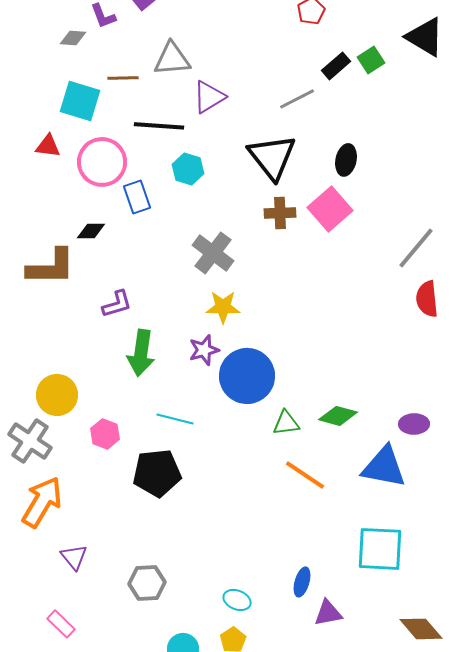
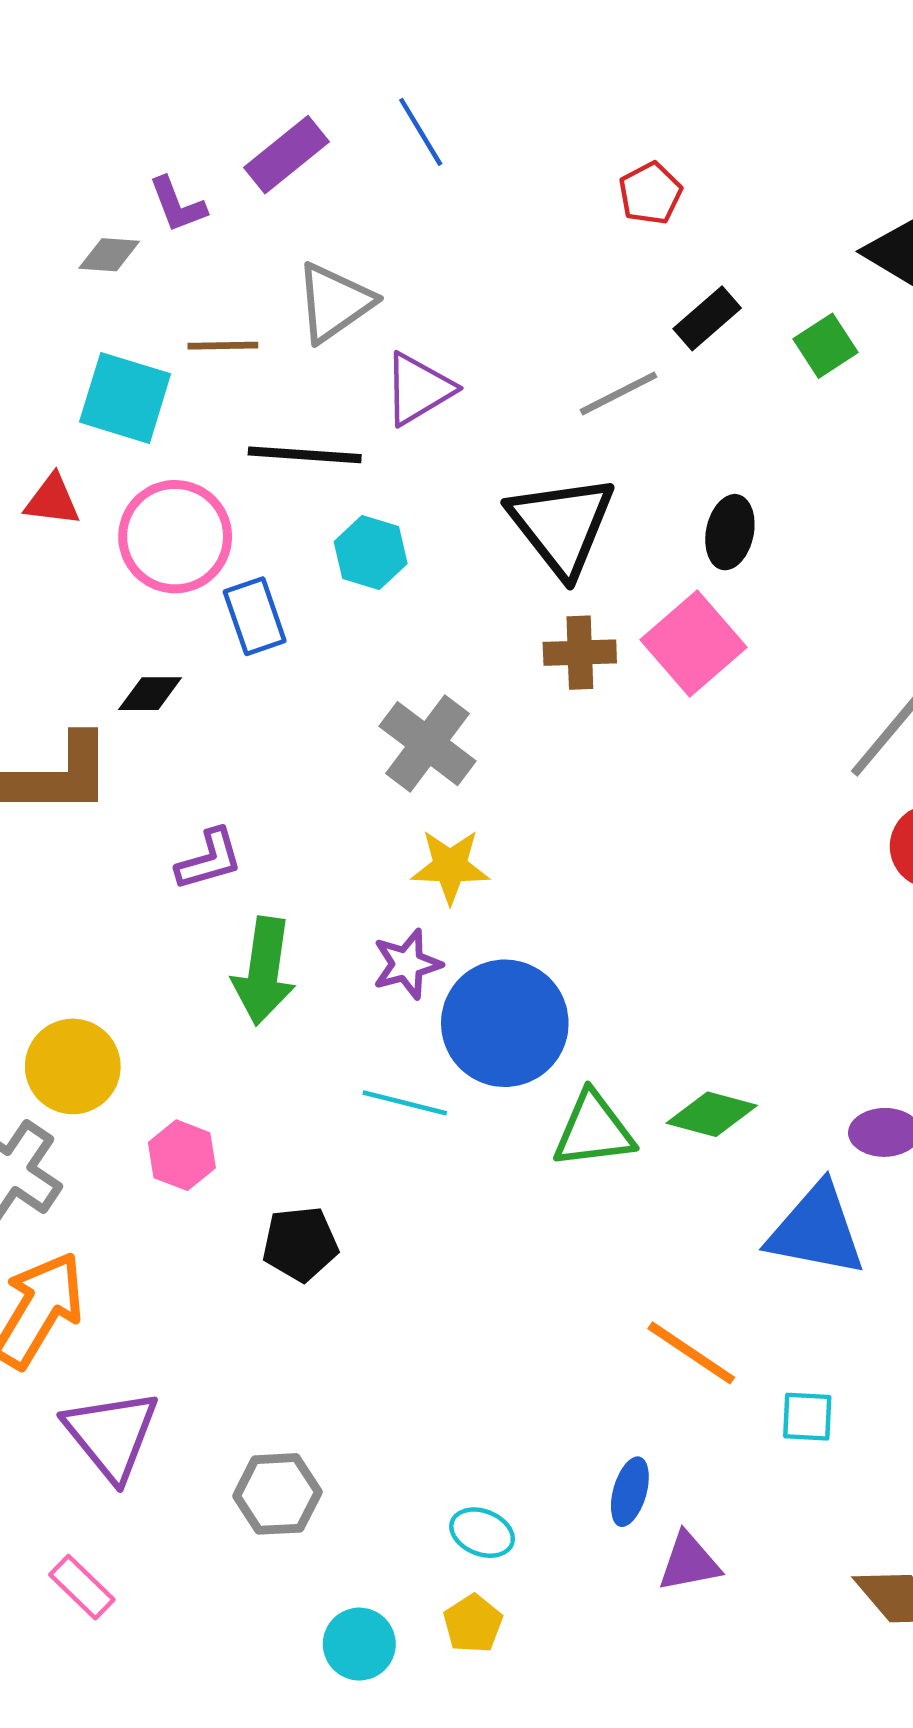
gray triangle: (172, 59) -> (334, 302), turned -30
green square: (371, 60) -> (825, 346), moved
cyan line: (175, 419) -> (405, 1103), moved
green triangle: (286, 423) -> (593, 1130), size x1.4
black pentagon: (157, 473) -> (300, 1244), size x0.7
orange line: (305, 475) -> (691, 1353), moved
cyan square: (380, 549) -> (807, 1417), size x0.5
purple triangle: (74, 557) -> (111, 1435), size x1.6

